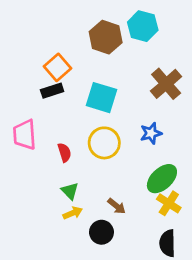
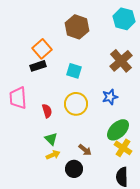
cyan hexagon: (143, 26) -> (124, 19), moved
cyan square: (101, 98) -> (74, 71), size x0.7

